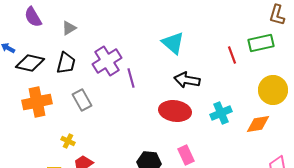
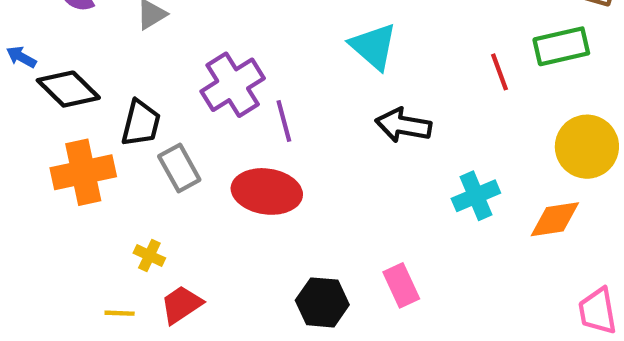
black diamond: (30, 63) -> (68, 89), turned 32
black trapezoid: (66, 63) -> (141, 123), moved
red ellipse: (175, 111) -> (267, 191), moved

